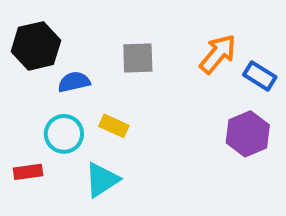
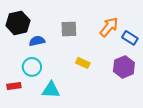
yellow rectangle: (114, 126) -> (83, 63), moved
cyan triangle: (102, 180) -> (51, 90), turned 36

